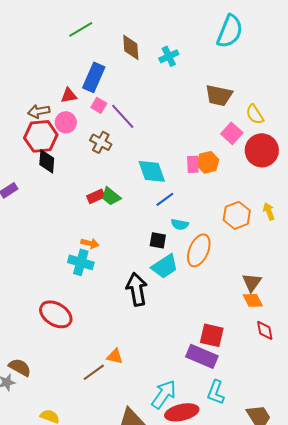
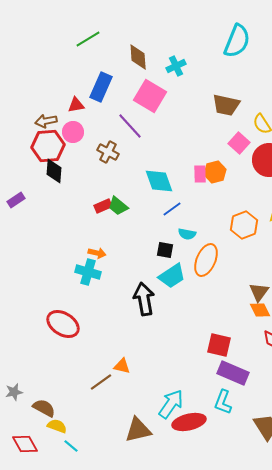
pink square: (99, 105) -> (150, 96), moved, size x2.0
purple rectangle: (202, 356) -> (233, 373), moved
brown semicircle: (20, 367) -> (44, 408), moved

